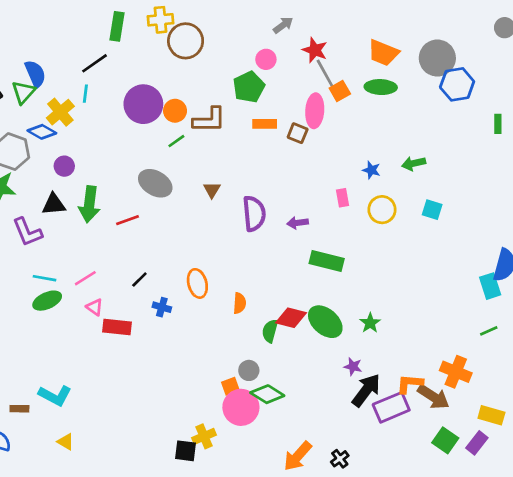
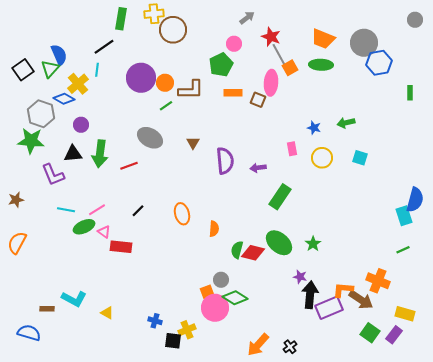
green rectangle: (327, 261) -> (280, 197), turned -70
green ellipse: (47, 301) -> (84, 227), moved
blue cross: (162, 307) -> (155, 321), moved
red diamond: (291, 318) -> (253, 253), moved
black arrow: (366, 390) -> (310, 295), turned -32
yellow triangle: (66, 442) -> (107, 313), moved

